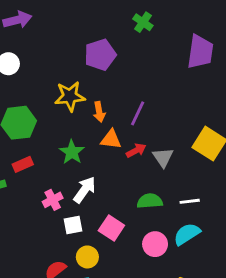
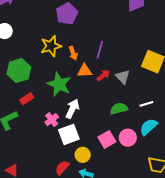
green star: (72, 152) -> (59, 84), size x1.4
white square: (73, 225) -> (69, 134), size x1.5
pink square: (111, 228) -> (107, 139), moved, turned 36

